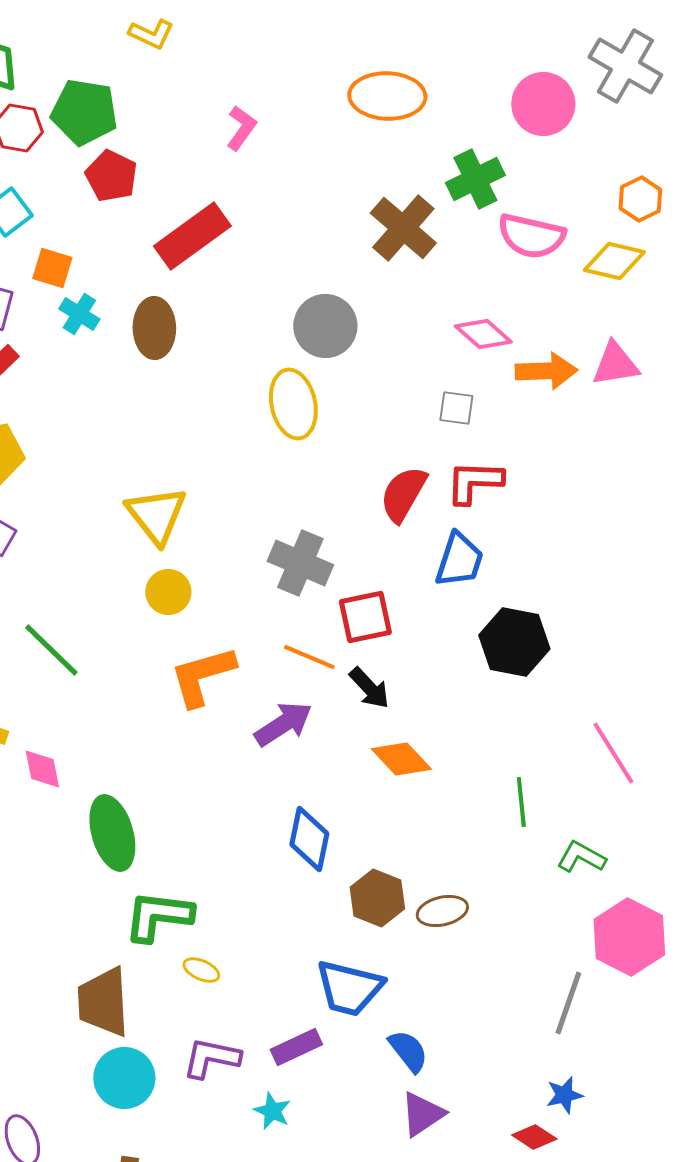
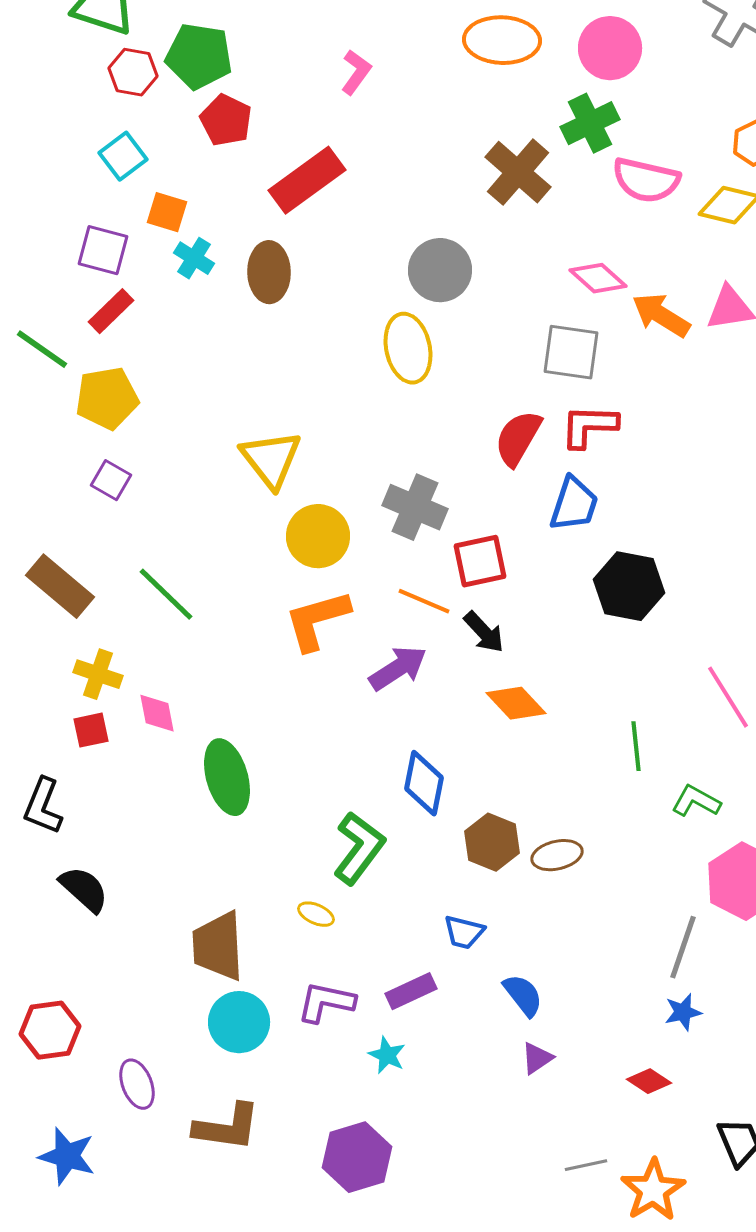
pink circle: (543, 104) -> (610, 48), moved
orange arrow: (546, 371) -> (661, 315), turned -146
gray square: (456, 408) -> (571, 352), size x1.6
yellow circle: (168, 592) -> (318, 536), moved, size x1.4
green L-shape: (158, 916) -> (359, 848), moved, turned 120
blue trapezoid: (349, 988) -> (464, 932), size x0.6
blue star: (564, 1095) -> (683, 1012), moved
purple triangle: (422, 1114) -> (537, 1058), size x0.7

